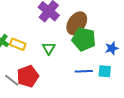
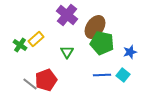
yellow rectangle: (18, 44) -> (36, 39), moved, turned -63
cyan square: (105, 71) -> (123, 75), turned 32

